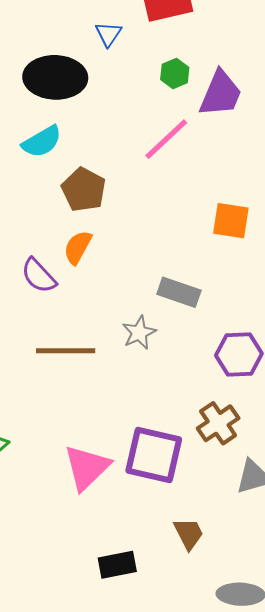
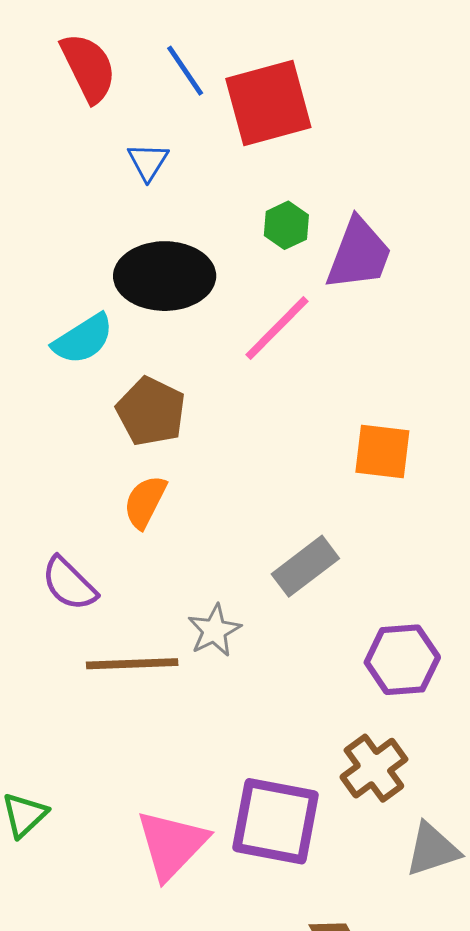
blue triangle: (108, 34) -> (148, 162), moved
black ellipse: (55, 77) -> (165, 276), moved
purple semicircle: (39, 276) -> (69, 584), moved
gray rectangle: (179, 292) -> (305, 566), turned -54
gray star: (139, 333) -> (214, 630), moved

